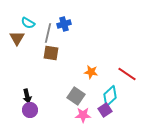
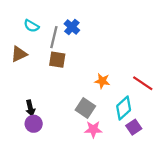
blue cross: (64, 24) -> (72, 27), turned -32
brown triangle: (17, 38) -> (19, 54), moved, turned 35
purple square: (105, 110) -> (134, 127), moved

